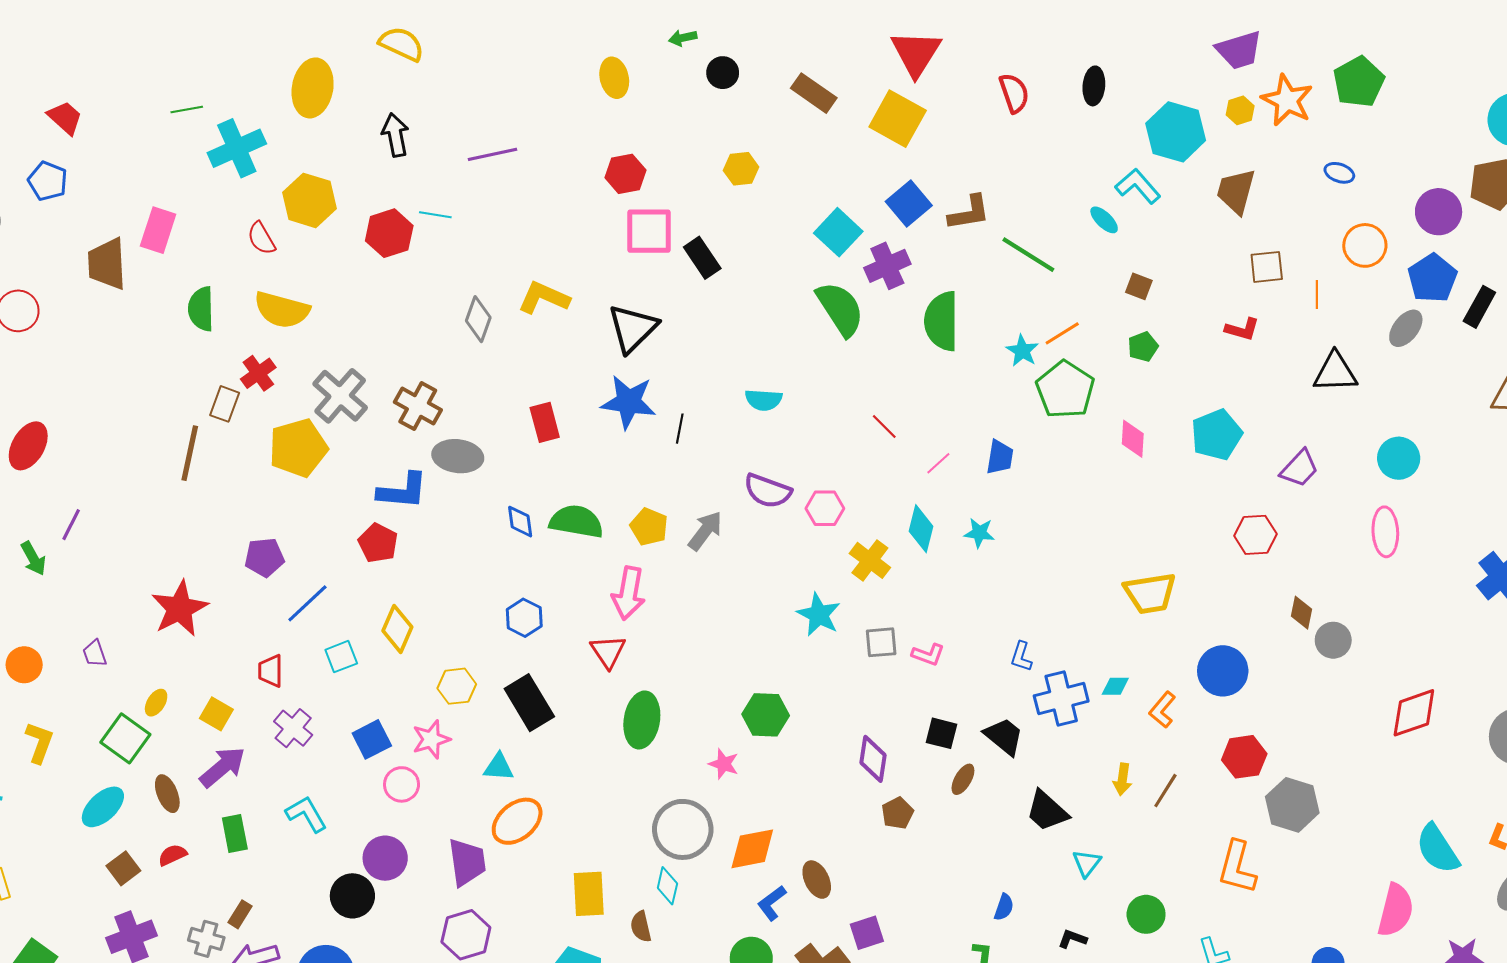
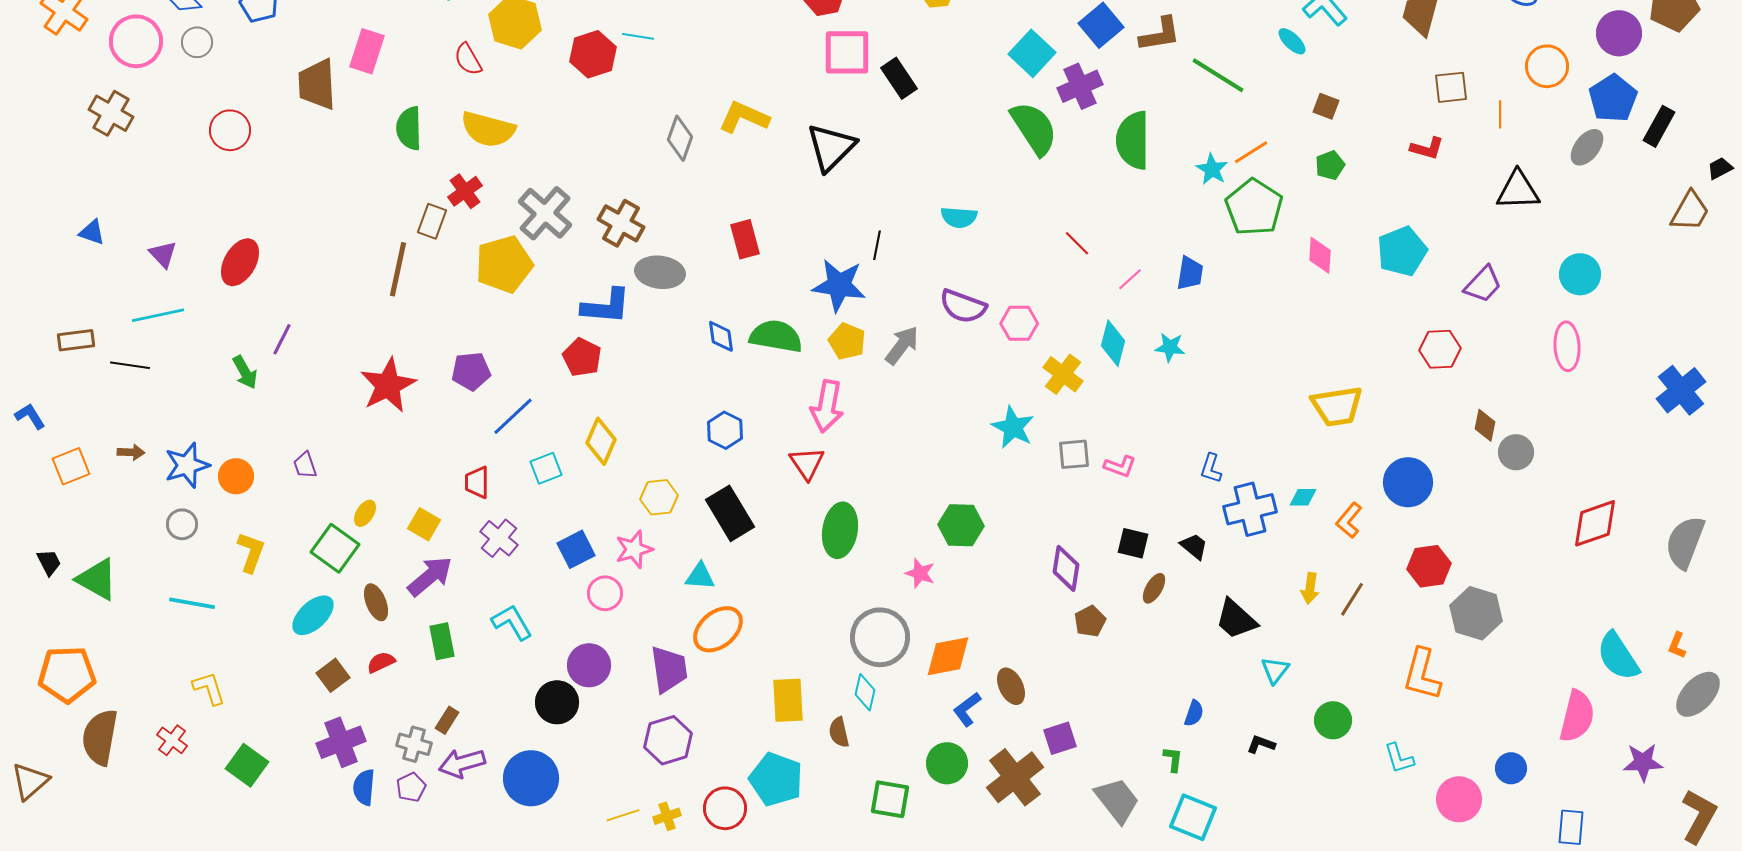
blue star: (629, 402) -> (839, 285), moved
red star: (180, 609) -> (388, 385), moved
black trapezoid: (1004, 736) -> (1194, 546), size x0.7

